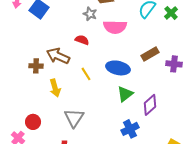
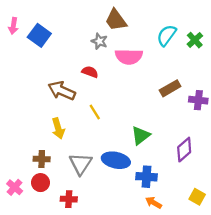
brown cross: (36, 66) -> (42, 159), moved
blue ellipse: (118, 68) -> (116, 160), moved
purple diamond: (150, 105) -> (184, 150), moved
red circle: (33, 122) -> (40, 183), moved
blue cross: (130, 129) -> (146, 177), turned 30

